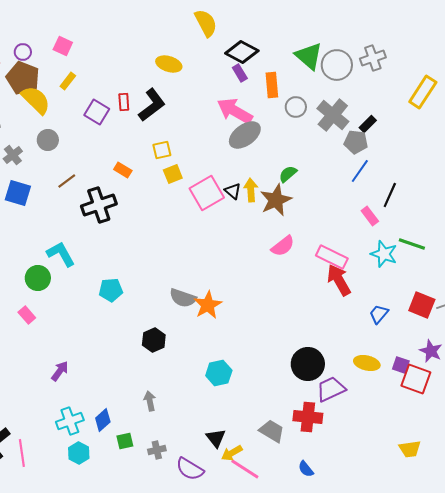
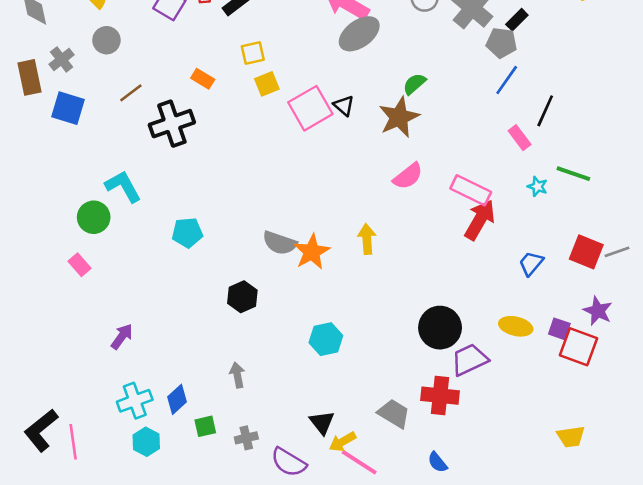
yellow arrow: (251, 190) -> (367, 239), moved
cyan star: (384, 254) -> (537, 186), size x0.6
red arrow: (339, 280) -> (480, 220), turned 60

